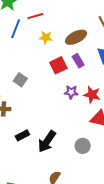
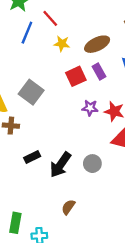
red line: (35, 16) -> (50, 18), turned 63
gray square: (20, 80) -> (31, 92), size x1.5
gray circle: (83, 146) -> (92, 164), moved

